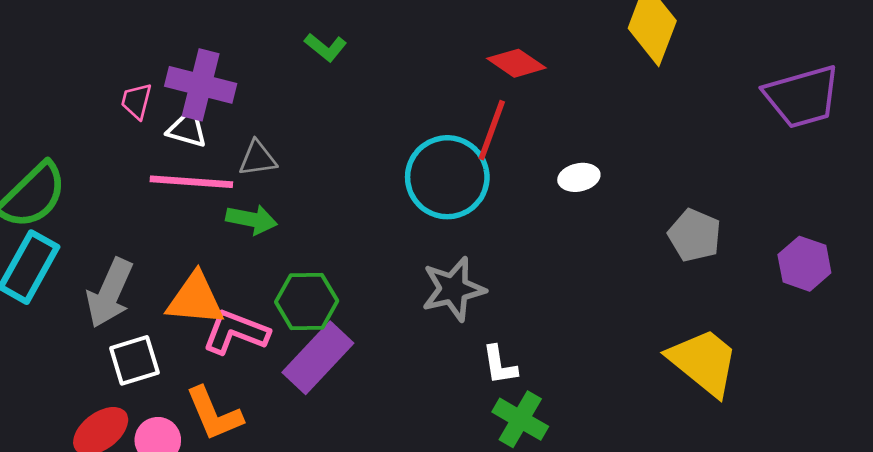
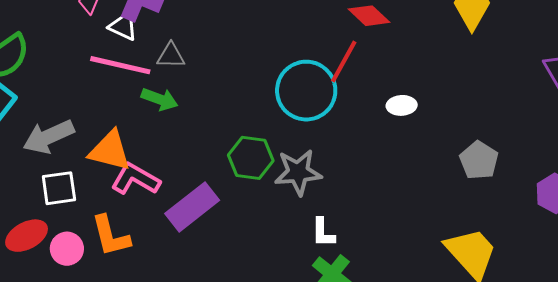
gray arrow: (110, 293) -> (49, 137), turned 33
green hexagon: (307, 301) -> (251, 158), moved

